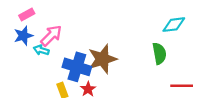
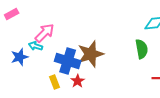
pink rectangle: (27, 14) -> (12, 14), moved
blue star: (23, 36) -> (20, 57), moved

